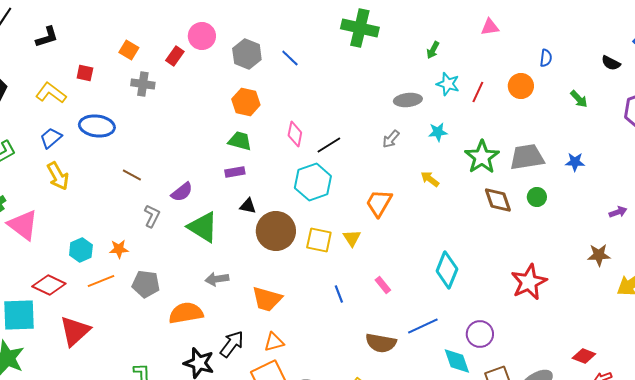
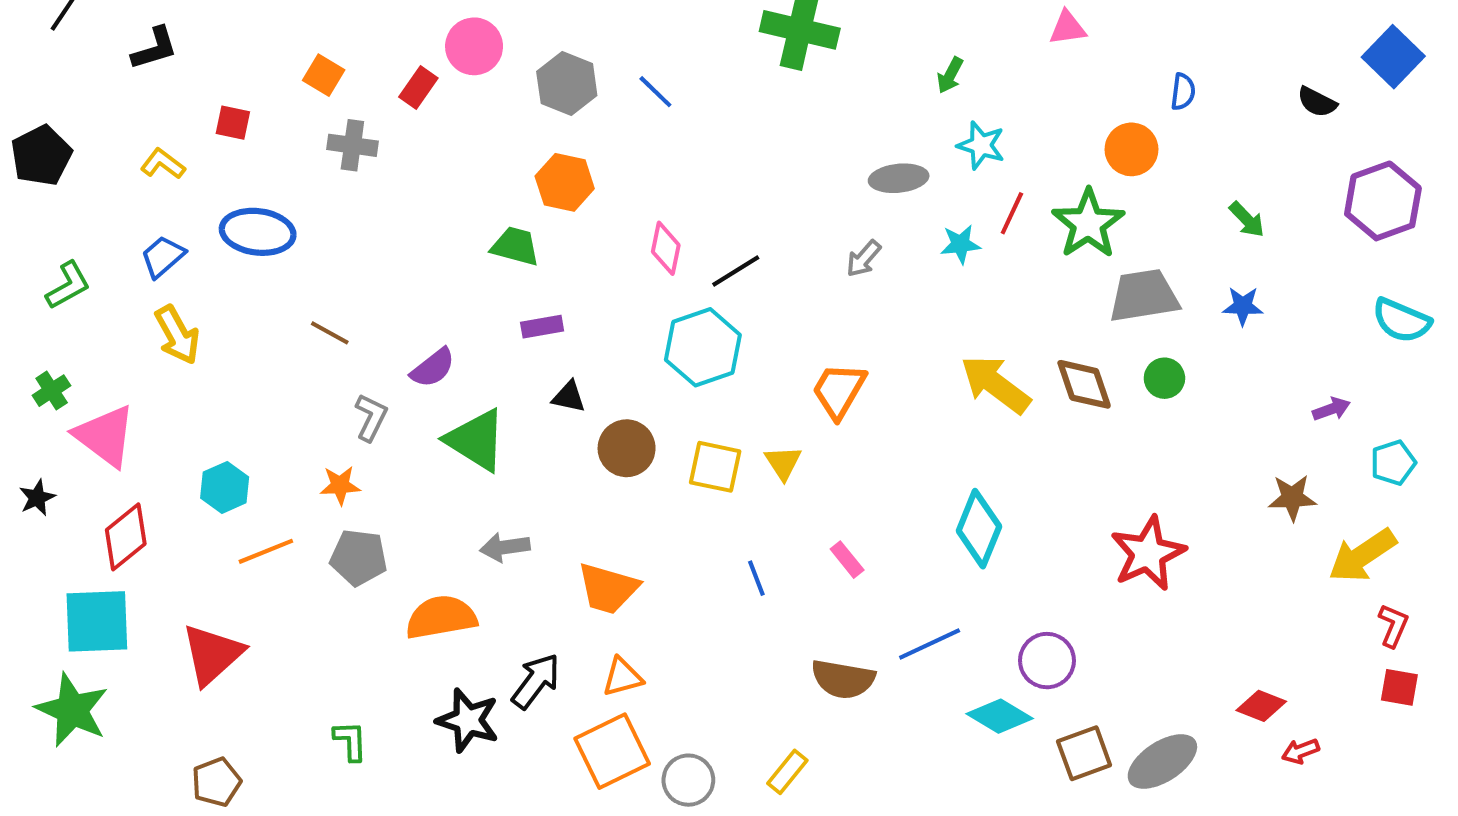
red line: (478, 92) -> (1012, 213), moved
yellow L-shape: (51, 93) -> (163, 164), size x0.7
green arrow: (579, 99) -> (1247, 219), moved
green trapezoid: (240, 141) -> (515, 246), moved
green star: (482, 157) -> (1088, 224), moved
yellow arrow: (430, 179) -> (995, 384), moved, size x1.8
brown circle: (276, 231) -> (627, 448), size x0.7
orange star: (119, 249) -> (340, 485), moved
red diamond: (49, 285) -> (126, 537), moved, turned -64
cyan diamond: (457, 361) -> (1000, 716), turned -40

